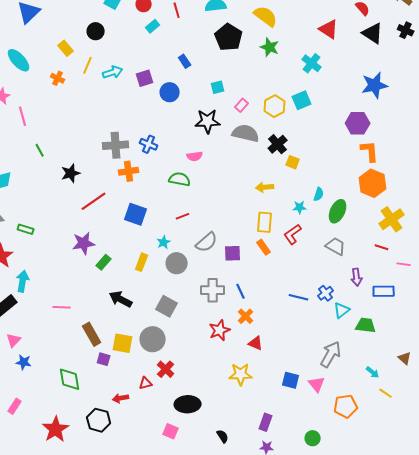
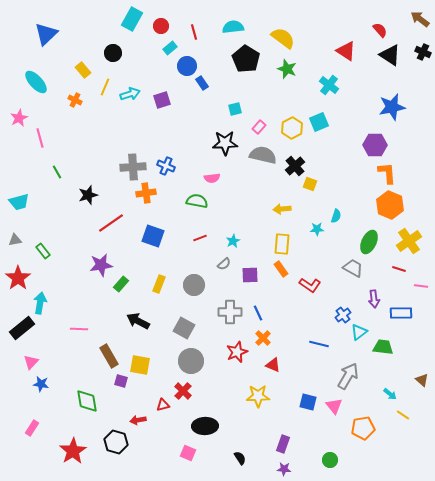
blue circle: (170, 92) -> (187, 66), moved
green ellipse: (338, 211) -> (369, 242), moved
green rectangle: (26, 229) -> (43, 251), turned 35
red L-shape: (293, 234) -> (310, 285), moved, turned -110
cyan star: (164, 242) -> (233, 241), moved
gray semicircle: (207, 242) -> (224, 264), size x0.6
blue line: (299, 297) -> (319, 344), moved
gray circle: (153, 339) -> (191, 361), moved

